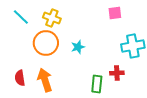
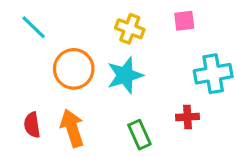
yellow cross: (52, 18) -> (130, 29), moved
cyan star: (78, 47) -> (125, 75), size x1.6
green rectangle: (97, 84) -> (139, 135), moved, turned -30

